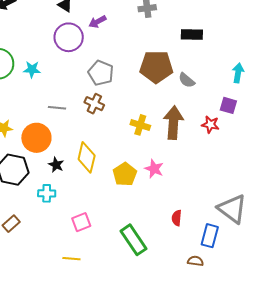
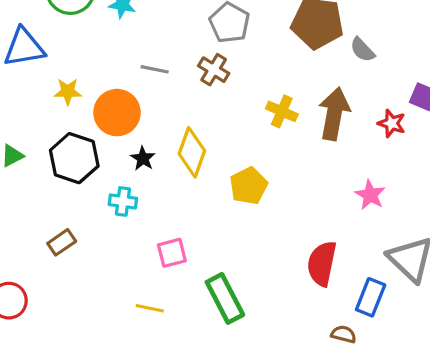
pink star: (154, 169) -> (370, 195), moved
red semicircle: (177, 218) -> (322, 264), size x1.8
green rectangle: (133, 240) -> (225, 298), moved

